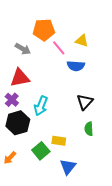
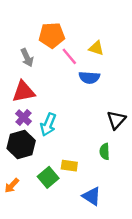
gray arrow: (23, 49) -> (27, 58), turned 35
purple cross: (12, 100) -> (23, 117), moved
black triangle: (85, 102) -> (116, 120), moved
blue triangle: (68, 167) -> (92, 196), moved, turned -36

